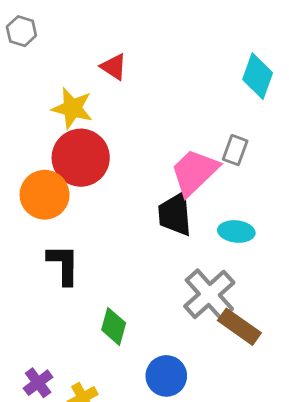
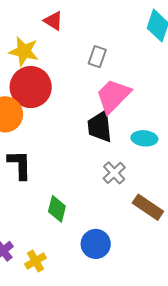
gray rectangle: (235, 150) -> (97, 57), moved
gray cross: (209, 294) -> (114, 173), moved, size x0.6

